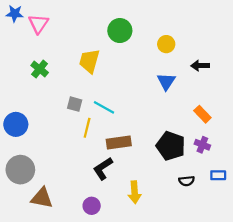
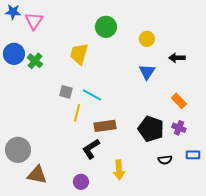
blue circle: (16, 124) -> (14, 54), moved

